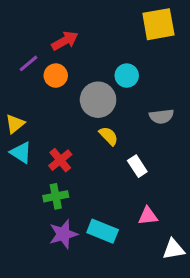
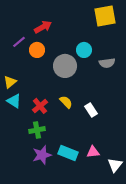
gray semicircle: (161, 116) -> (107, 63), moved
yellow semicircle: (109, 136) -> (66, 102), moved
pink triangle: (148, 216) -> (93, 152), moved
white triangle: (174, 249) -> (115, 165), turned -42

